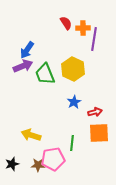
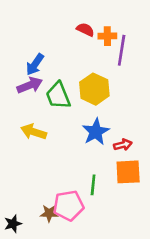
red semicircle: (66, 23) -> (85, 30), turned -32
blue star: (74, 102) -> (96, 132), size x1.5
yellow arrow: (31, 135) -> (34, 132), moved
black star: (12, 164) -> (13, 224), moved

